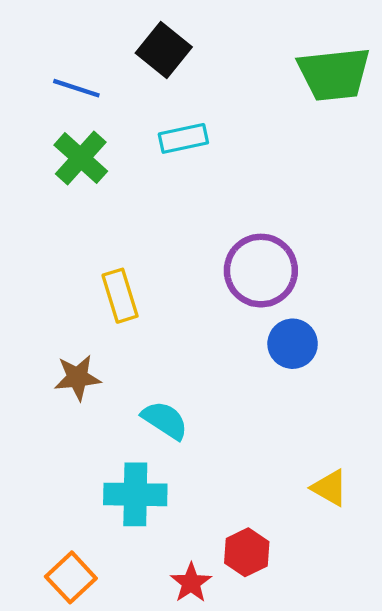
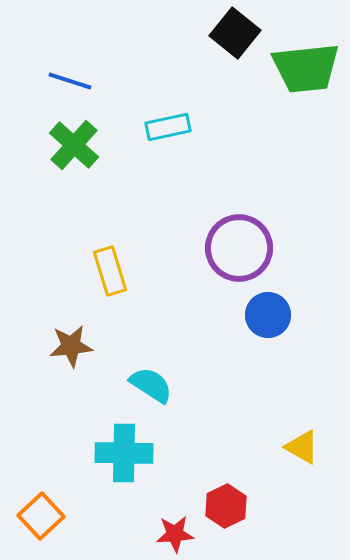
black square: (164, 50) -> (235, 33), moved
orange square: (71, 577) -> (41, 516), moved
red star: (191, 583) -> (175, 534), turned 30

